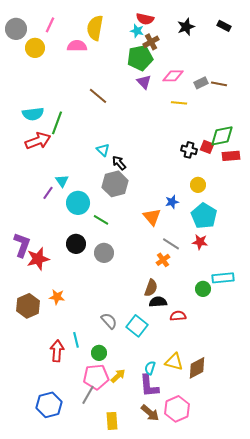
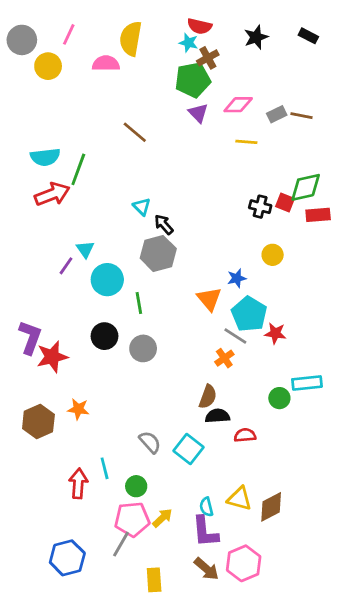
cyan pentagon: (204, 216) -> (249, 314), moved
green line: (101, 220) -> (139, 303), turned 49
cyan semicircle: (150, 368) -> (206, 507), turned -32

